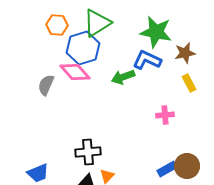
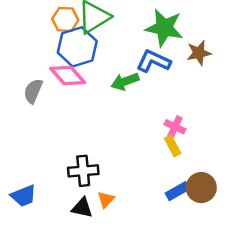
orange hexagon: (57, 25) -> (65, 19), moved
yellow rectangle: (189, 83) -> (173, 146), moved
pink cross: (165, 115) -> (175, 127), turned 30

